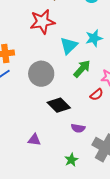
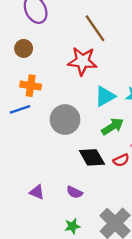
black diamond: (59, 105) -> (92, 157), moved
purple semicircle: (78, 128) -> (75, 192), moved

